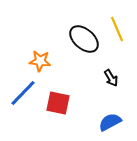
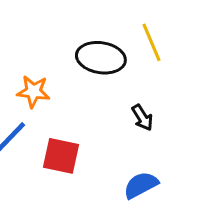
black ellipse: (84, 39) -> (101, 58), turned -32

